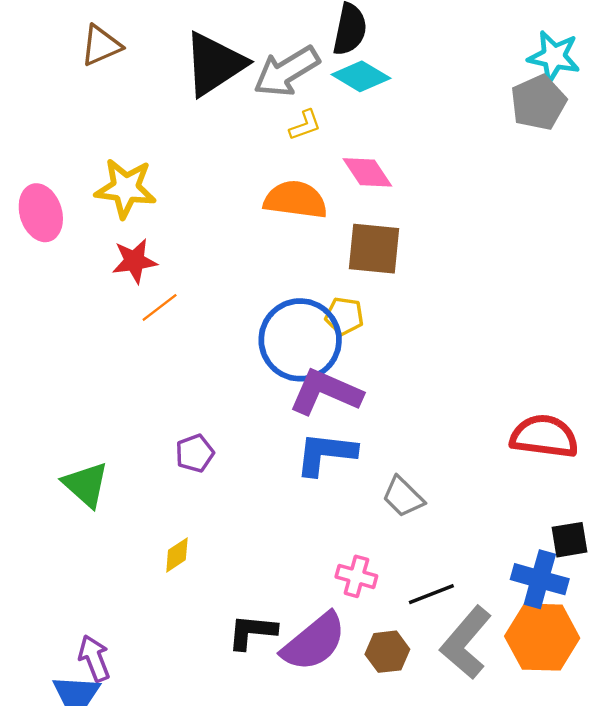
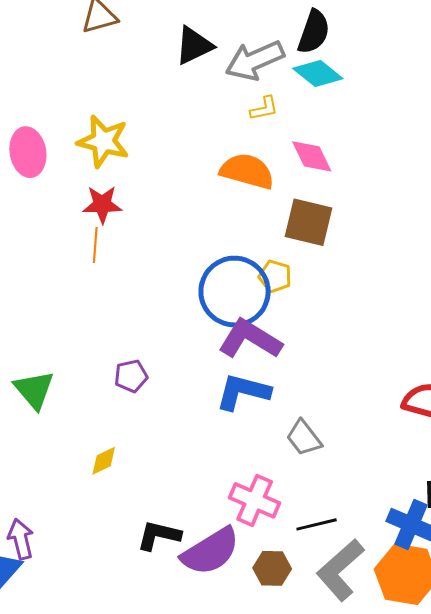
black triangle: (214, 64) -> (194, 45), size x0.7
orange line: (160, 307) -> (95, 245), moved, turned -56
pink cross: (356, 576) -> (255, 500), size x1.4

